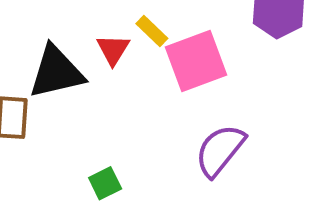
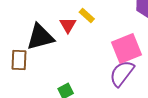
pink square: (196, 61) -> (127, 48), moved

